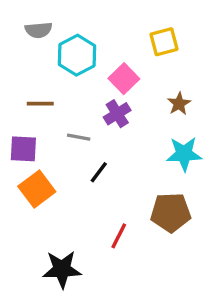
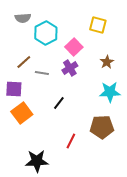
yellow square: (164, 42) -> (98, 25), turned 30
brown line: (40, 104) -> (24, 62), turned -42
gray line: (79, 137) -> (42, 73), moved

